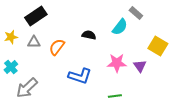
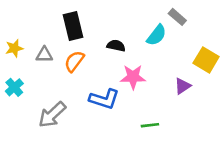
black rectangle: (36, 16) -> (73, 26), moved, turned -70
pink star: (117, 63) -> (133, 77), moved
purple triangle: (140, 66) -> (183, 86), turned 32
gray arrow: (27, 88) -> (52, 115), moved

